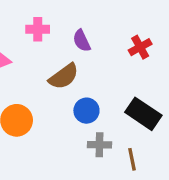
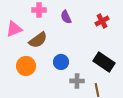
brown semicircle: (64, 76) -> (38, 40), moved
blue circle: (86, 111) -> (61, 62), moved

